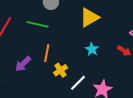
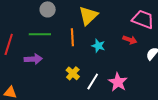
orange line: (47, 53) -> (72, 37), moved
purple arrow: (23, 64) -> (33, 59), moved, turned -126

